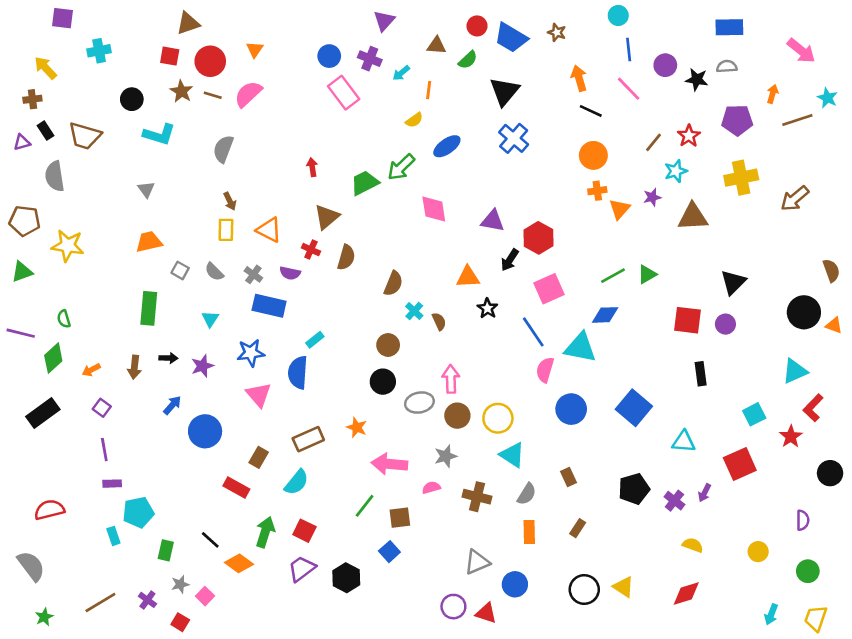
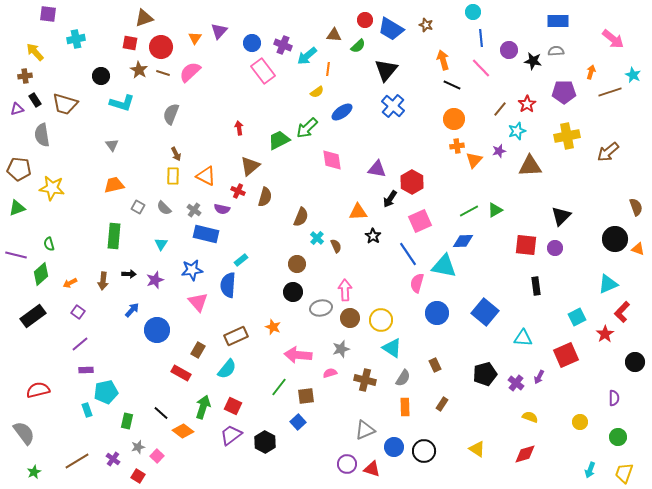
purple triangle: (384, 21) -> (219, 31), moved
cyan arrow: (401, 73) -> (307, 56), size x1.5
purple line: (104, 450) -> (80, 344), turned 60
black circle: (584, 590) -> (424, 451), moved

